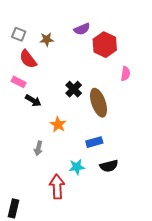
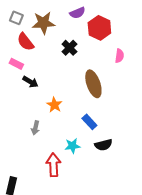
brown star: (47, 39) -> (43, 23), size x1.6
black cross: (74, 89) -> (69, 48), moved
blue rectangle: (94, 142) -> (89, 122), turned 63

